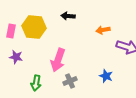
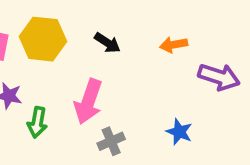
black arrow: (68, 16) -> (107, 43), moved, turned -152
green arrow: (36, 83) -> (37, 122), moved

